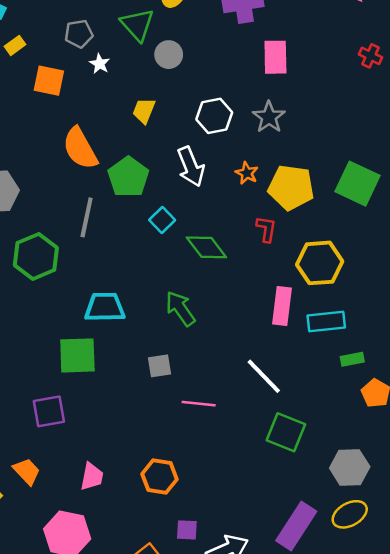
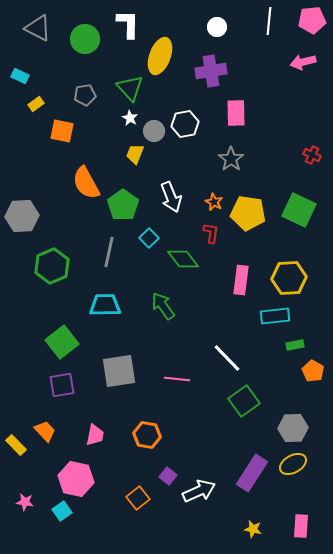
gray circle: (169, 55) -> (154, 131), moved
red cross: (371, 56) -> (312, 155), moved
white star: (100, 64) -> (130, 118), moved
white hexagon: (214, 116) -> (185, 124), moved
gray line: (87, 217) -> (109, 252), moved
red L-shape: (266, 229) -> (211, 233), moved
yellow hexagon: (320, 263) -> (289, 278), moved
pink rectangle: (282, 306) -> (241, 280), moved
green square: (77, 355) -> (62, 342), moved, turned -36
gray square: (160, 366) -> (119, 371), moved, size x1.8
green square: (286, 432) -> (244, 401), turned 32
purple square: (187, 530) -> (168, 476), turned 36

